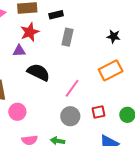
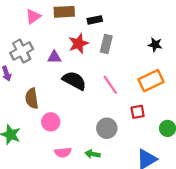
red star: (30, 32) -> (79, 44), moved
pink line: (72, 88) -> (110, 85), moved, turned -72
red square: (98, 112) -> (138, 112), moved

